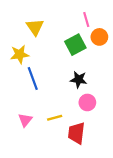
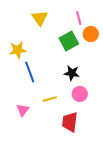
yellow triangle: (35, 27) -> (40, 18), moved
yellow line: (55, 118) -> (50, 99), moved

